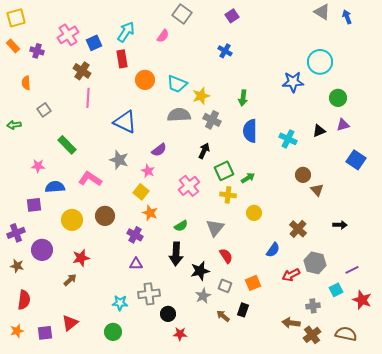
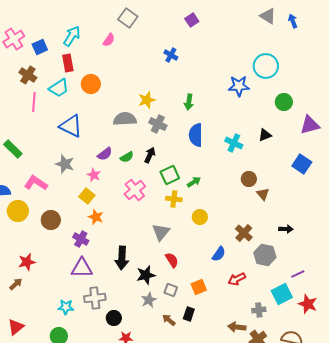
purple square: (232, 16) -> (192, 20), moved
cyan trapezoid: (177, 84) -> (59, 88), moved, turned -55
purple triangle: (343, 125) -> (310, 125), moved, size x1.5
yellow circle: (72, 220) -> (18, 211), moved
green semicircle: (181, 226) -> (127, 157), moved
gray hexagon: (315, 263) -> (265, 255), moved
purple triangle: (136, 264) -> (82, 268), size x1.6
cyan square: (336, 290) -> (282, 294), size x1.5

